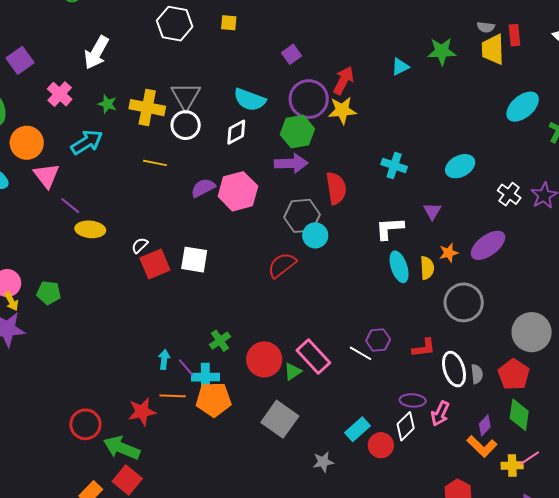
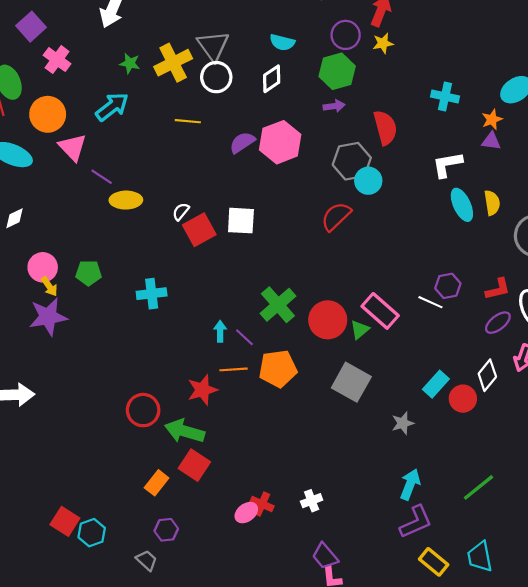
pink cross: (60, 94) -> (57, 60), moved
purple circle: (309, 99) -> (346, 35), size x0.7
cyan semicircle: (250, 100) -> (282, 42), size x0.7
yellow cross: (147, 108) -> (173, 63), turned -32
yellow star: (342, 110) -> (383, 43), size x0.7
purple arrow: (291, 163) -> (334, 106), size x0.6
purple triangle: (432, 211) -> (491, 141), turned -48
orange star: (449, 253) -> (492, 119), moved
green cross: (220, 341) -> (278, 305), size x1.6
cyan cross: (205, 377) -> (152, 294), moved
purple ellipse: (413, 400) -> (498, 323), moved, turned -35

